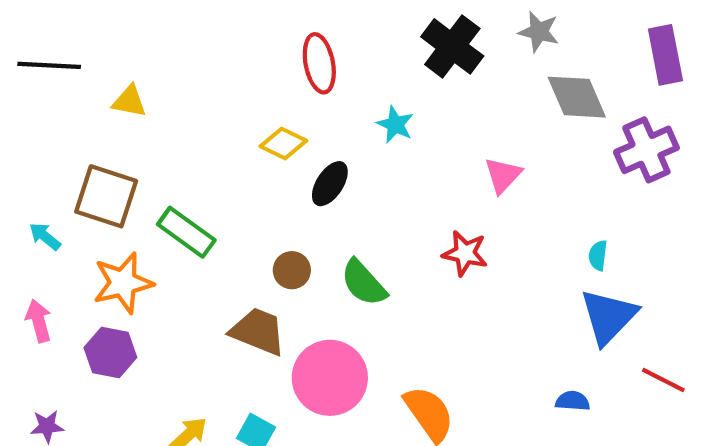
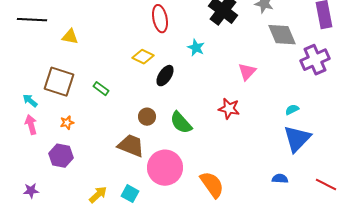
green rectangle: (186, 232) -> (101, 89), moved, size x0.6
cyan semicircle: (598, 255) -> (292, 110), turned 56
orange star: (123, 283) -> (67, 123), size x0.5
pink arrow: (39, 321) -> (31, 125), moved
red line: (663, 380) -> (326, 185), moved

